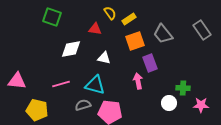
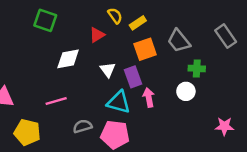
red triangle: (95, 29) -> (97, 35), turned -40
white triangle: (104, 58) -> (108, 70), turned 40
purple rectangle: (150, 63) -> (133, 77), moved
cyan triangle: (95, 85) -> (119, 102), moved
green cross: (183, 88) -> (197, 69), moved
white circle: (169, 103) -> (186, 91), moved

